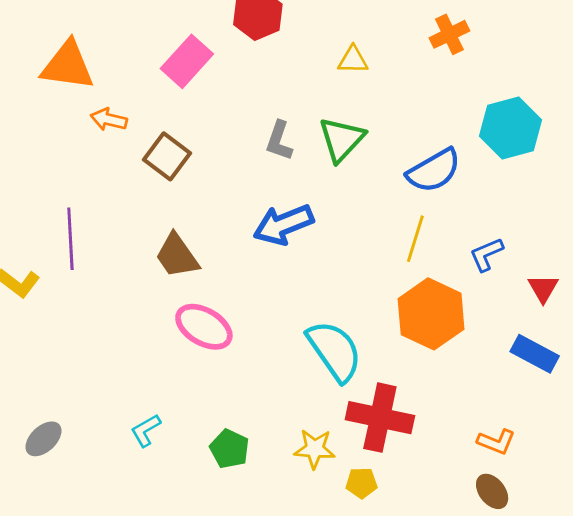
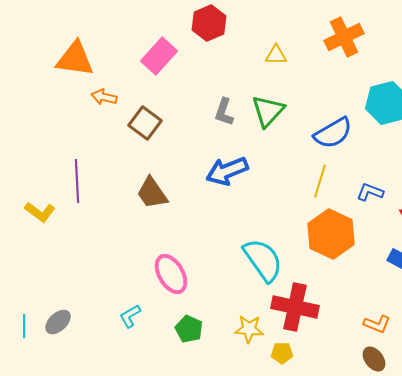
orange cross: (449, 34) -> (344, 37), size x1.4
blue L-shape: (486, 254) -> (370, 192), turned 44
pink ellipse: (204, 327) -> (171, 274), moved, turned 30

